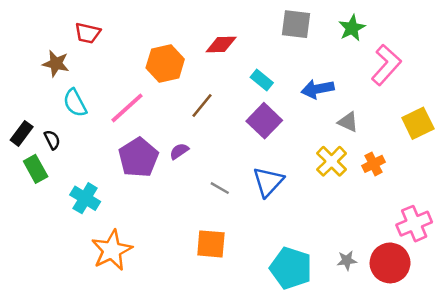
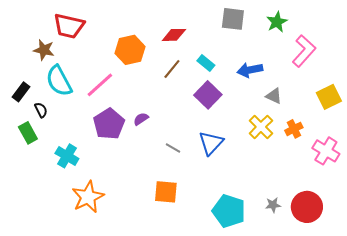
red trapezoid: (88, 33) -> (69, 26), size x1.5
cyan semicircle: (75, 103) -> (59, 81), size x1.4
brown line: (202, 105) -> (172, 69), moved
black rectangle: (22, 133) -> (21, 92), moved
pink cross: (414, 224) -> (326, 151), moved, turned -36

